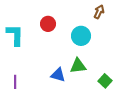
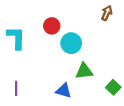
cyan circle: (81, 36) -> (71, 43), moved
blue triangle: (58, 75) -> (64, 91), moved

